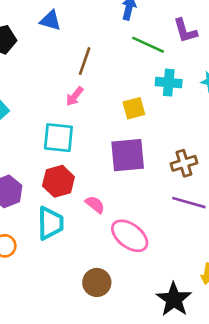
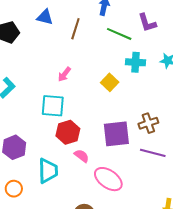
brown line: (85, 61) -> (75, 29), moved
yellow square: (134, 108) -> (110, 82), turned -30
purple square: (128, 155) -> (116, 134), moved
red hexagon: (58, 181) -> (68, 132), moved

